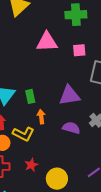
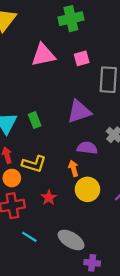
orange arrow: (41, 117) -> (73, 168), moved
yellow circle: (57, 179) -> (87, 189), moved

